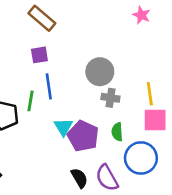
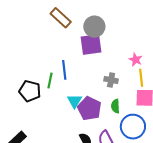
pink star: (141, 15) -> (136, 60), moved
purple square: (39, 55) -> (91, 44), moved, size x1.6
gray circle: (100, 72) -> (94, 27), moved

